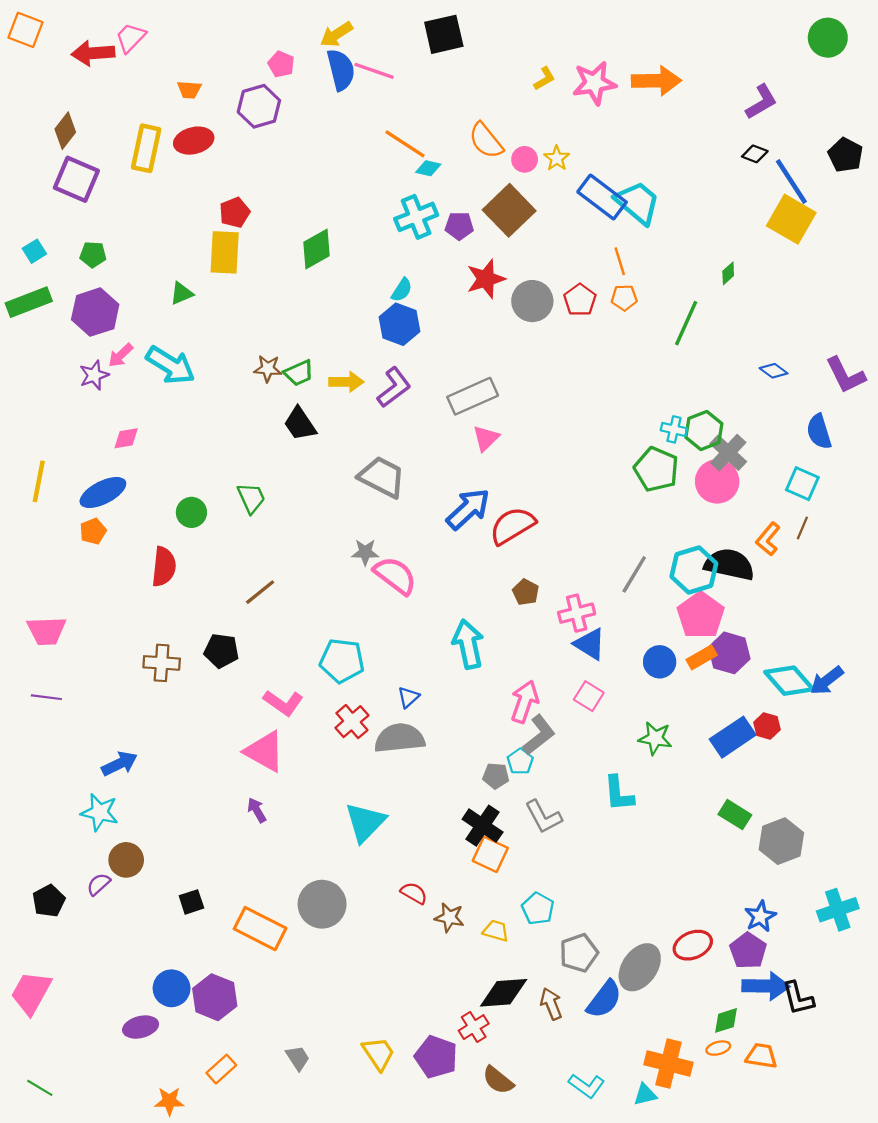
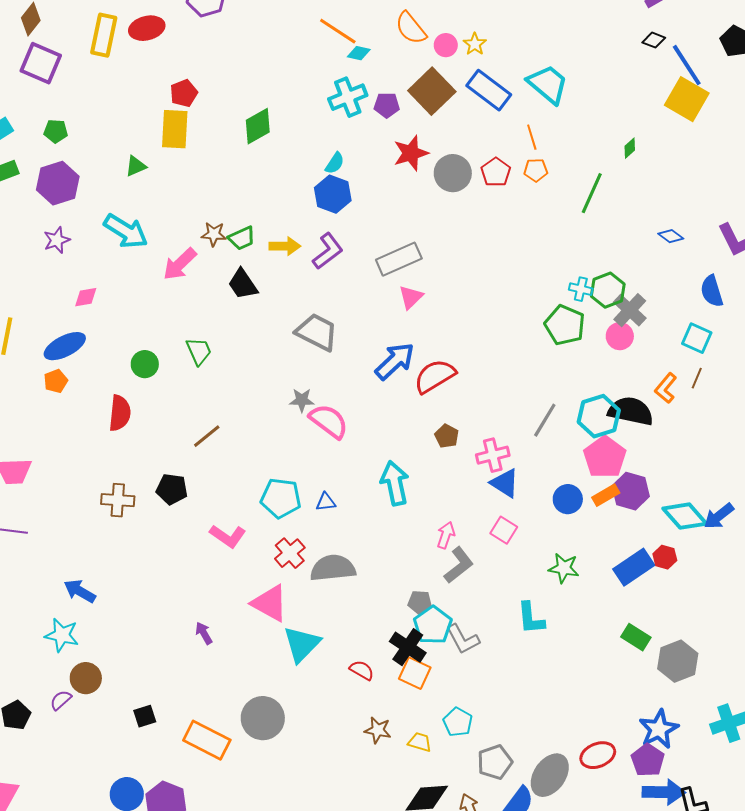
blue rectangle: (602, 197) -> (489, 90), moved
pink arrow: (121, 355) -> (180, 264), moved, size x1.5
pink circle: (717, 481) -> (620, 336), size x0.7
blue triangle: (408, 697) -> (326, 502), moved, turned 35
pink arrow: (525, 702) -> (446, 535), size x0.7
pink triangle: (265, 751) -> (270, 603), moved
cyan pentagon: (520, 761) -> (433, 625), moved, size x1.6
blue arrow: (120, 764) -> (80, 591), turned -124
red semicircle: (414, 893) -> (362, 670), moved
blue star: (760, 916) -> (659, 729), size x1.4

